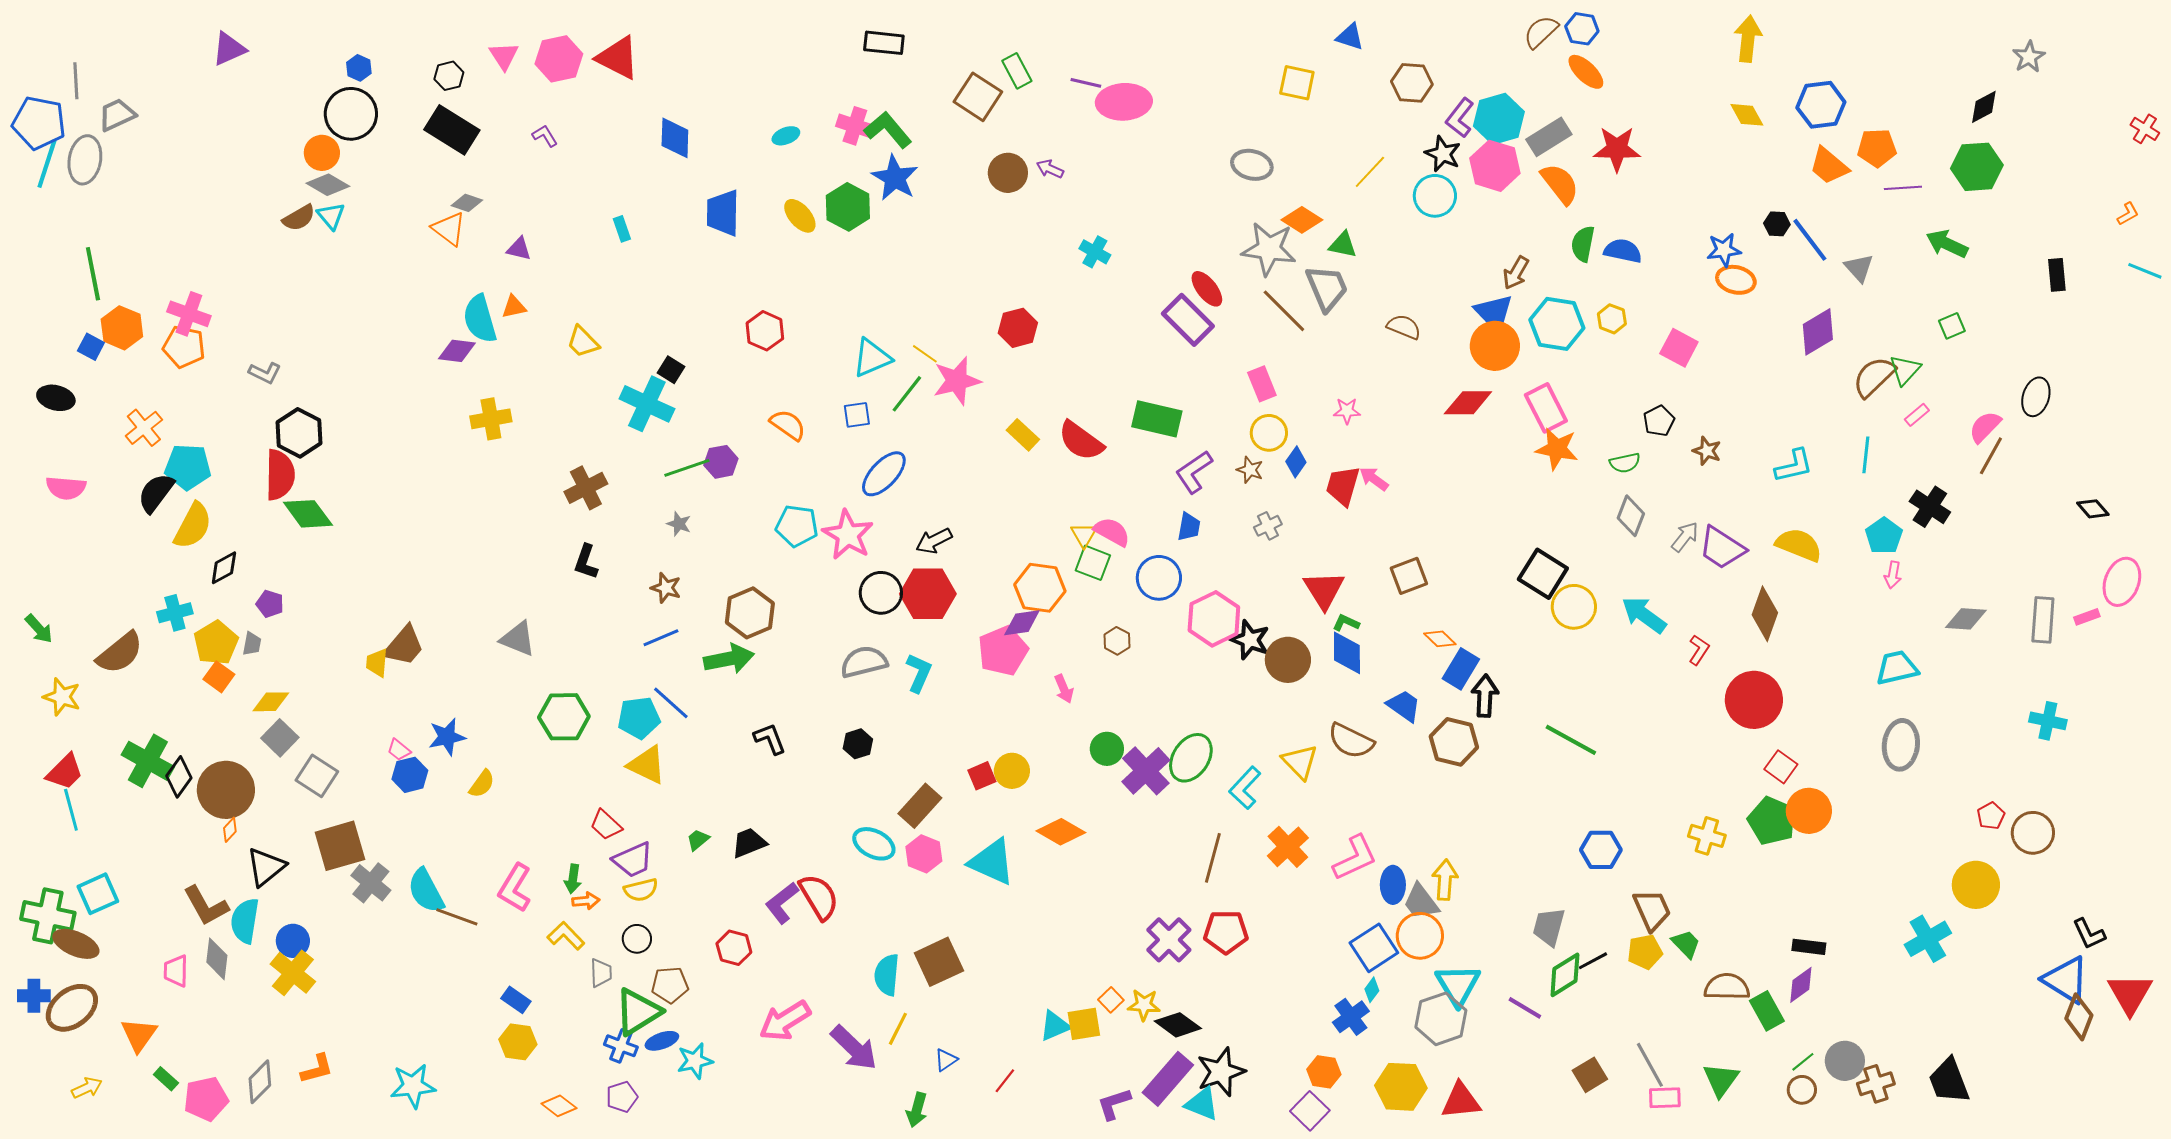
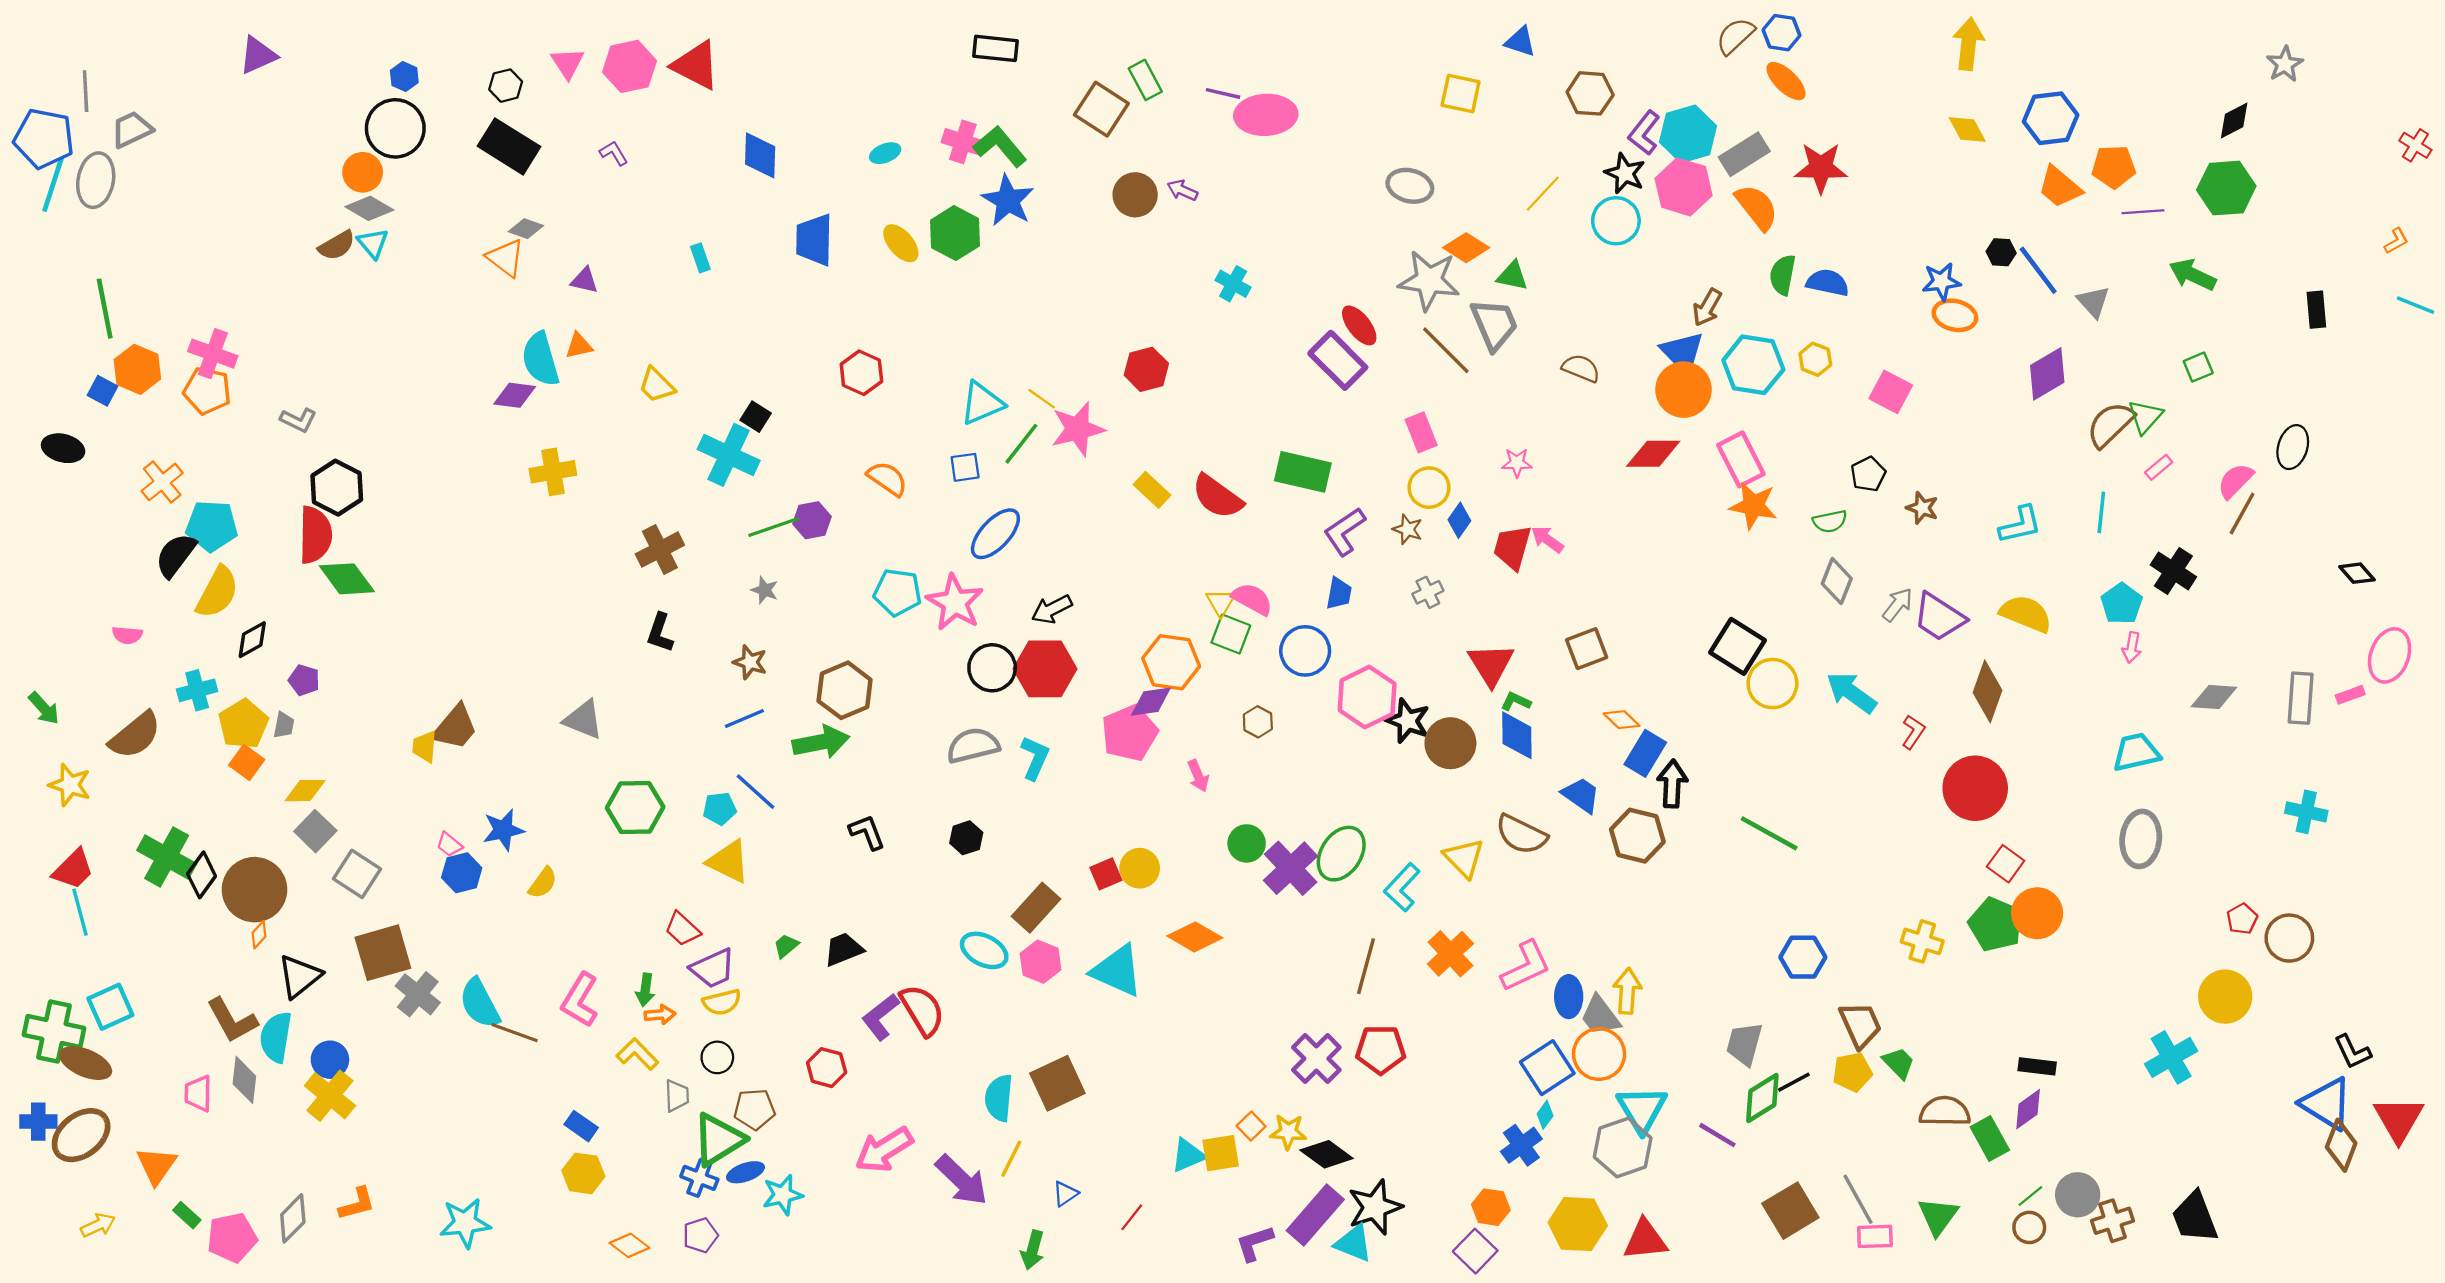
pink semicircle: (66, 488) -> (127, 635), moved, size x0.7
cyan pentagon: (639, 718) -> (720, 809), size x0.7
brown square: (1590, 1075) -> (1790, 1211), size x1.4

